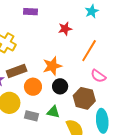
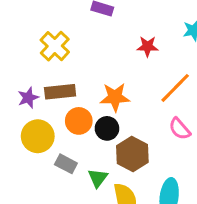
black circle: (60, 86) -> (107, 128), moved
brown hexagon: (84, 98) -> (132, 154), moved
green triangle: (53, 112) -> (98, 178), moved, turned 40

